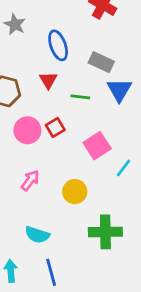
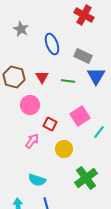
red triangle: (48, 80) -> (42, 77), moved
red square: (55, 128) -> (50, 124), moved, turned -32
green cross: (105, 232) -> (86, 178), turned -35

